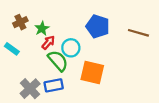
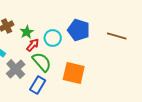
cyan circle: (71, 48) -> (53, 38), moved
blue rectangle: (54, 85) -> (38, 85), turned -48
gray cross: (30, 89) -> (16, 69), moved

